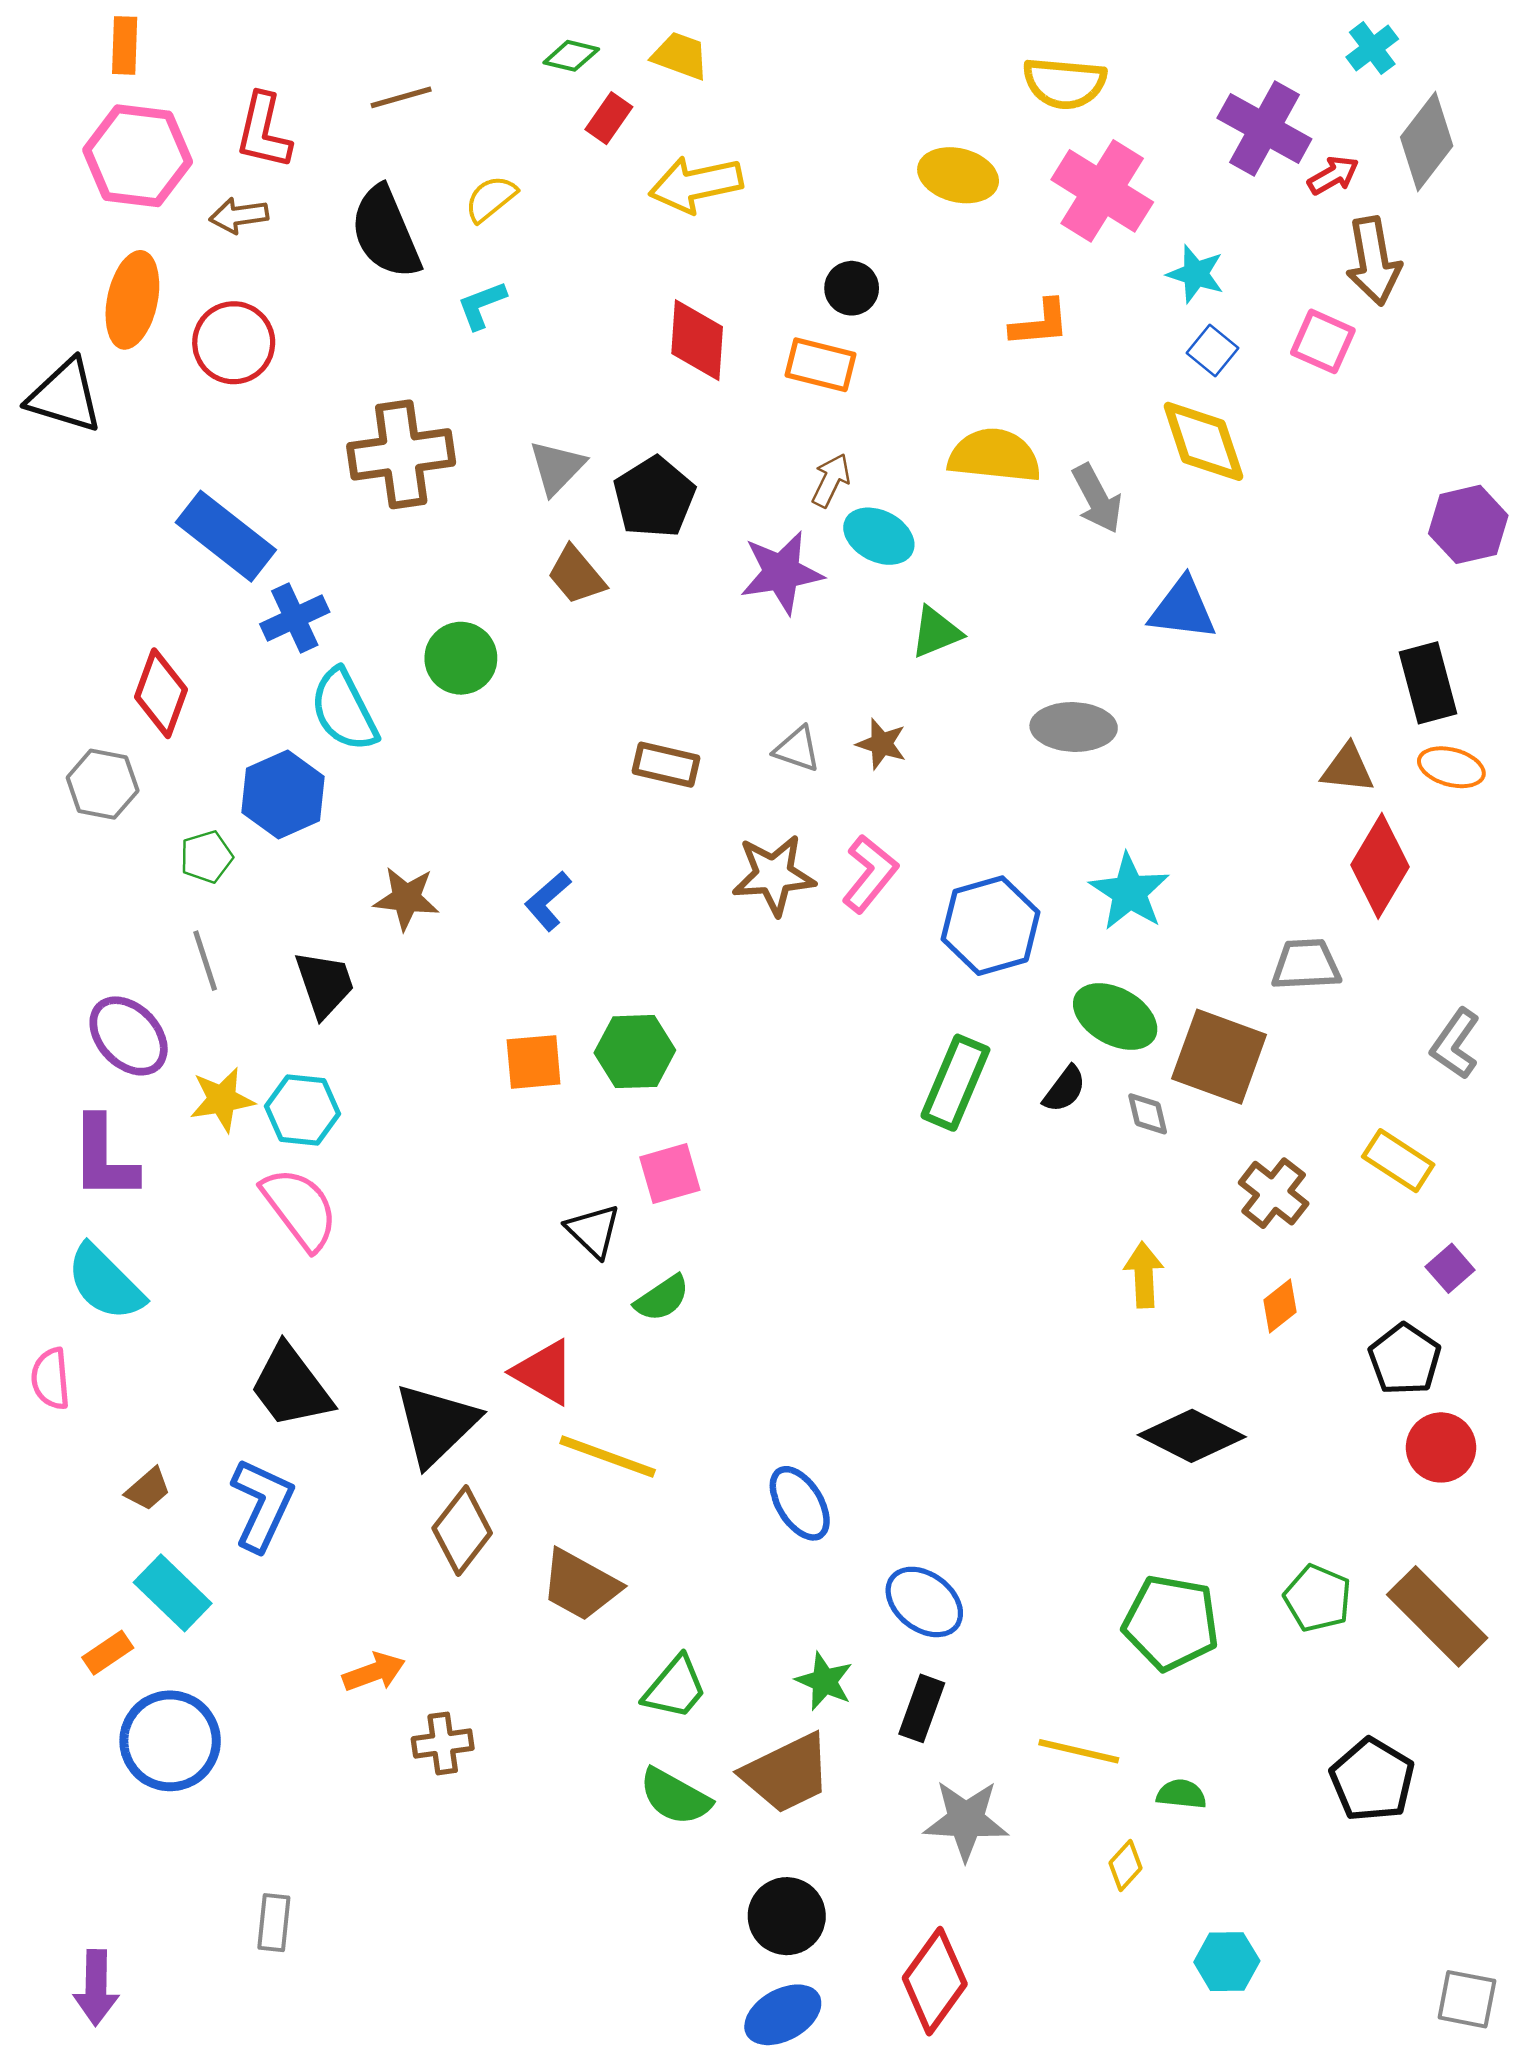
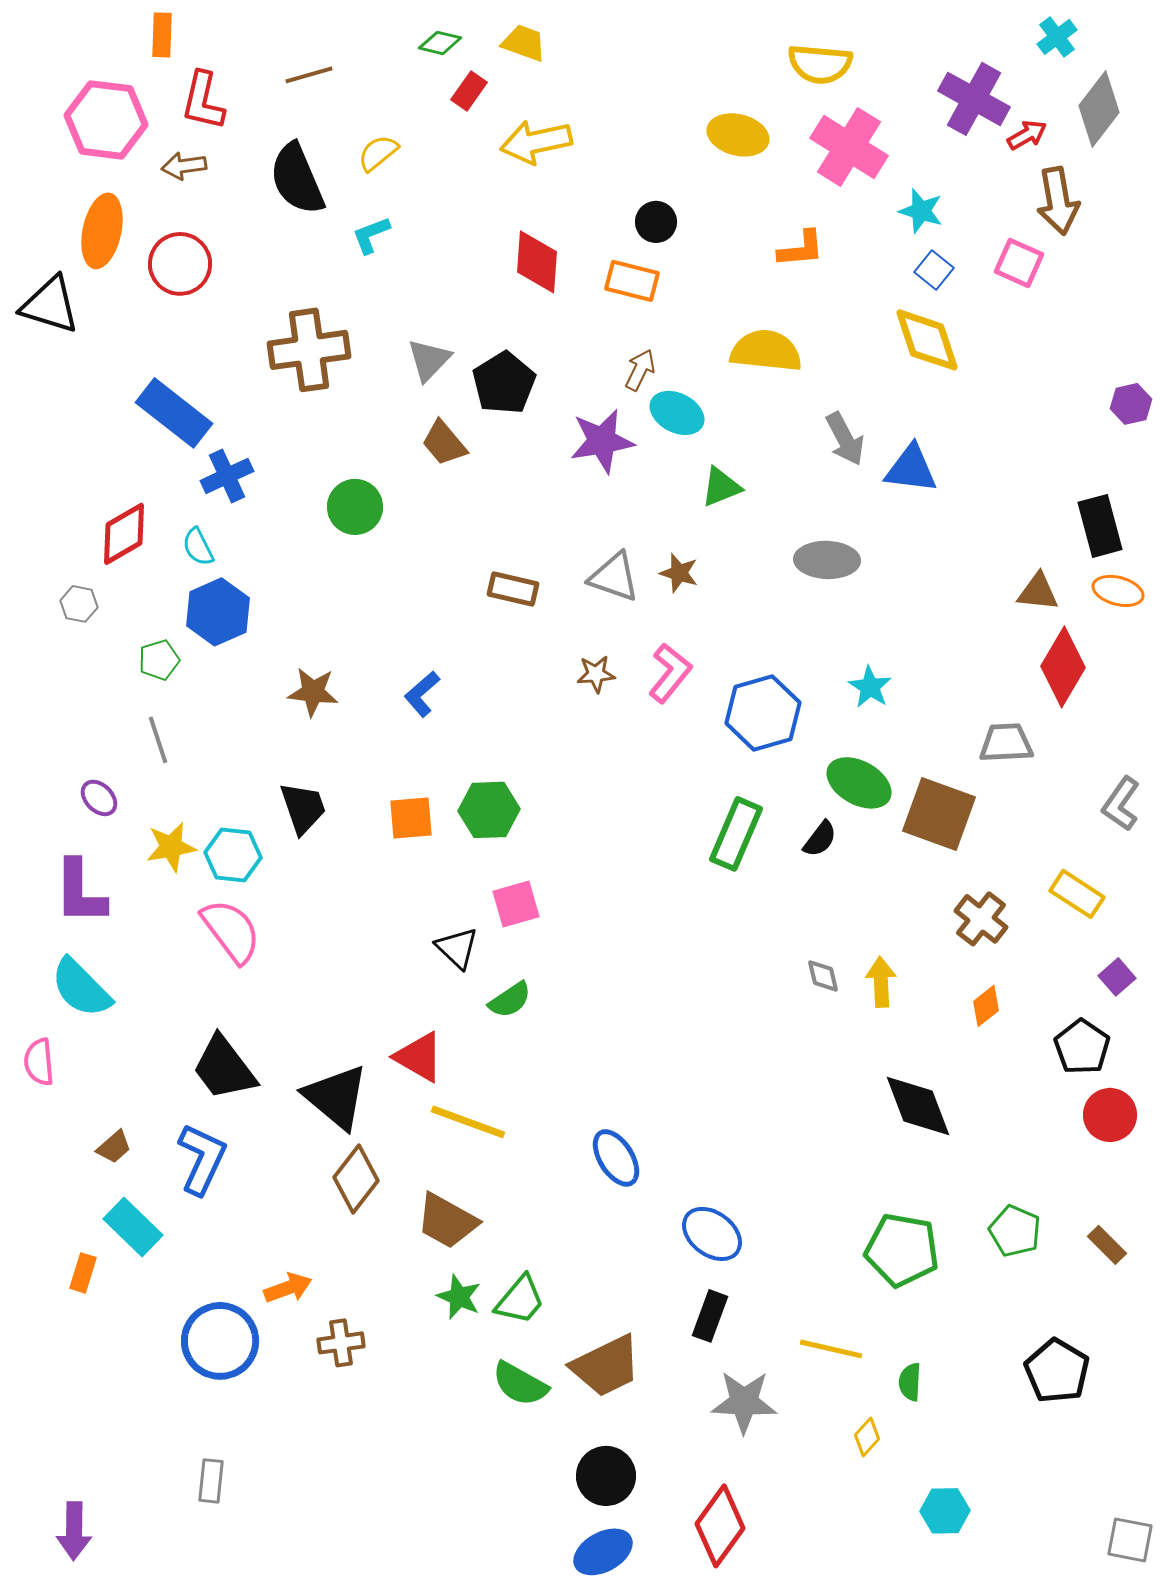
orange rectangle: (125, 45) -> (162, 35), moved
gray arrow: (1097, 499) -> (845, 439), moved
purple hexagon: (1468, 524) -> (1131, 404), size x0.7
red diamond: (161, 693) -> (124, 534), turned 40
cyan semicircle: (344, 710) -> (198, 547), moved, size x0.6
gray triangle: (797, 749) -> (614, 577), size x1.4
gray hexagon: (103, 784) -> (79, 604), size x0.7
brown star: (774, 875) -> (596, 674), size x0.6
cyan star: (1129, 892) -> (870, 687), size x0.7
black trapezoid: (325, 984) -> (303, 808), moved
purple ellipse: (129, 1036) -> (99, 798), size x0.6
gray diamond: (1148, 1114) -> (823, 976), moved
black triangle: (436, 1424) -> (336, 1097), turned -36
black diamond: (1192, 1436) -> (918, 1106), turned 42
brown rectangle: (1437, 1616) -> (1107, 1245), size x0.5
orange rectangle: (108, 1653) -> (83, 1273), turned -39
green star: (824, 1681) -> (459, 1297), moved
blue circle: (170, 1741) -> (220, 1341), moved
green semicircle: (1181, 1794) -> (910, 1382), turned -93

